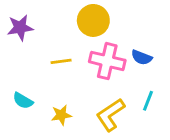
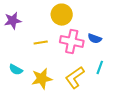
yellow star: (61, 115) -> (42, 79), size x1.5

